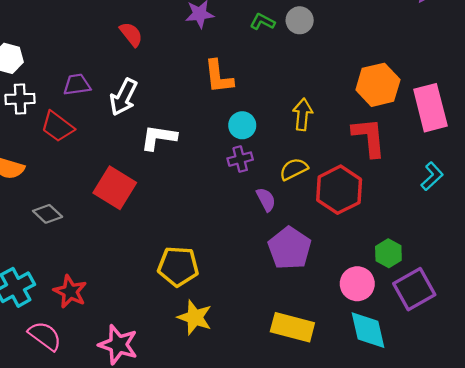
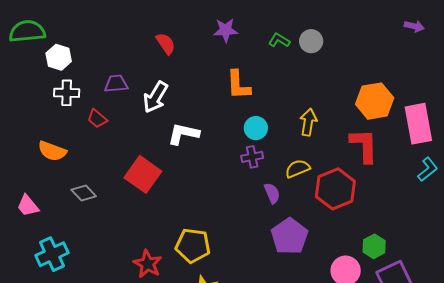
red trapezoid: (57, 127) -> (97, 119), size x0.7
cyan L-shape: (432, 176) -> (428, 169), moved
red star: (70, 292) -> (148, 264), moved

